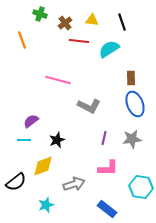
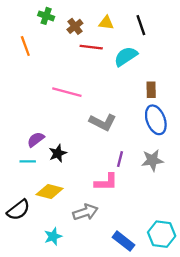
black star: (57, 140) -> (58, 153), moved
yellow diamond: (43, 166) -> (50, 191), turned 35
pink L-shape: (108, 168) -> (106, 182), moved
cyan hexagon: (141, 187) -> (162, 234), moved

